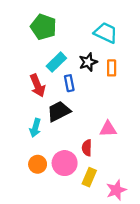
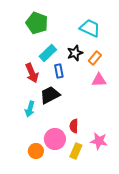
orange rectangle: (112, 68) -> (95, 58), turned 40
pink triangle: (108, 129) -> (99, 80), moved
orange circle: (38, 164) -> (36, 151), moved
pink star: (116, 190) -> (99, 141), moved, turned 30

